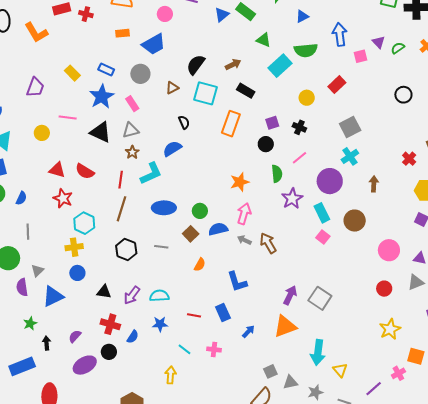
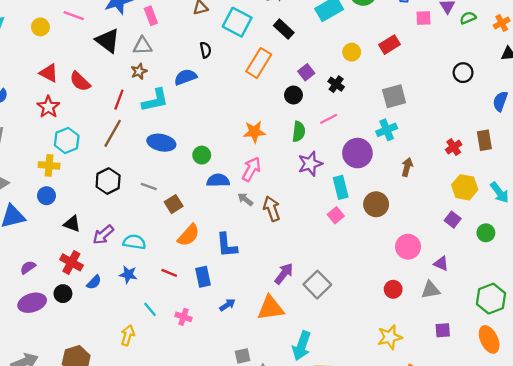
purple square: (272, 123) -> (306, 72), turned -32
brown square: (191, 234) -> (174, 204), moved
orange semicircle: (200, 265) -> (189, 235), moved, size x1.5

